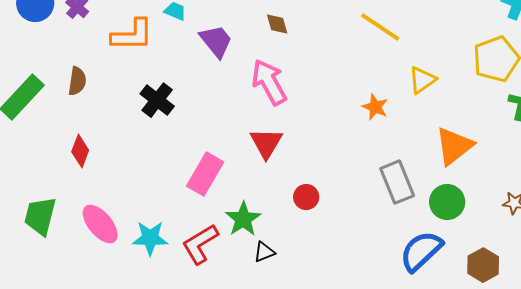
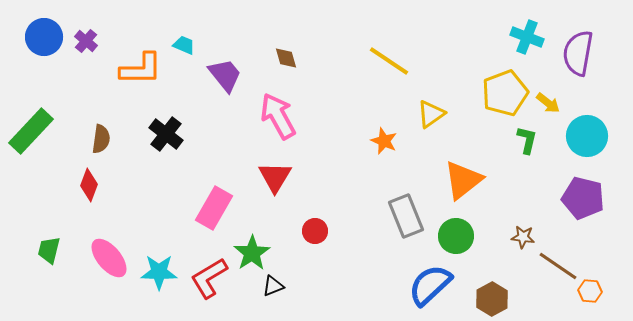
brown semicircle: (77, 81) -> (101, 139), moved
green trapezoid: (40, 216) -> (49, 250), size x0.7

